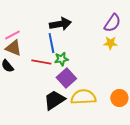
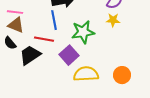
pink line: (12, 35) -> (15, 12), turned 35
green star: (61, 59) -> (83, 32), moved, size x1.6
black trapezoid: (54, 100) -> (30, 55), moved

